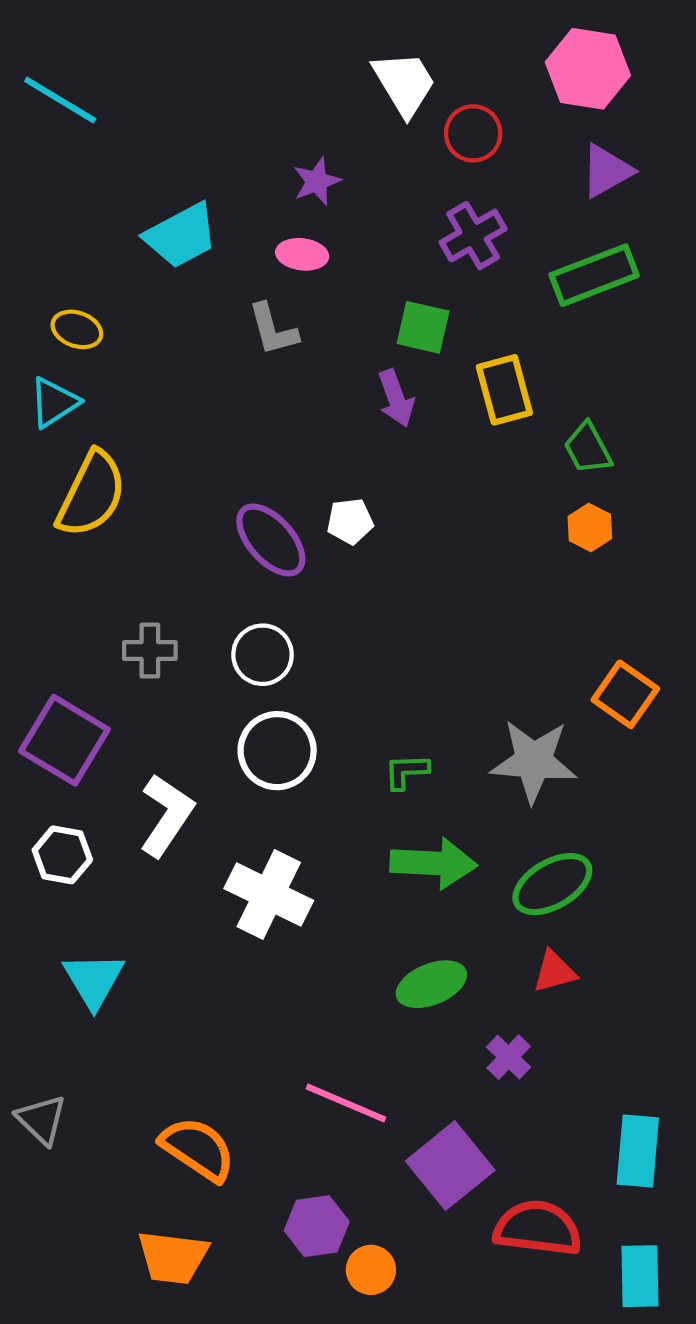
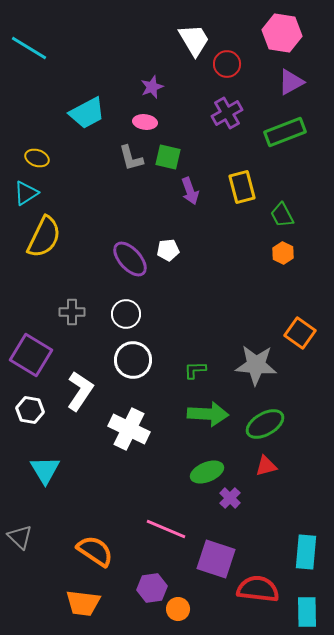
green square: (423, 327) -> (168, 157), moved
purple cross: (509, 1057) -> (230, 498), moved
purple square: (450, 1166) -> (216, 559), turned -33

